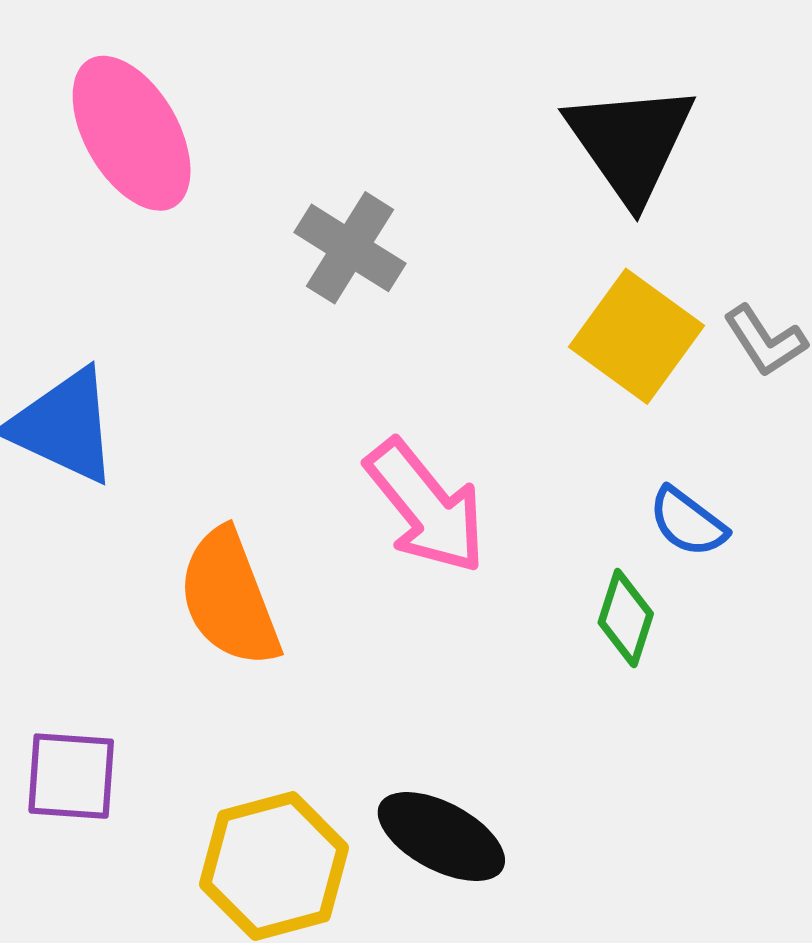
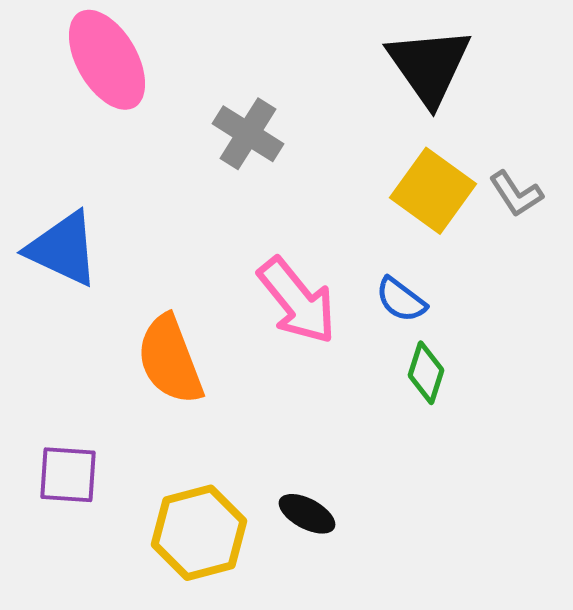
blue semicircle: (688, 522) -> (401, 300), moved
black ellipse: (441, 837) -> (307, 514), size x0.7

